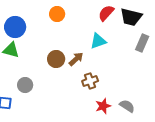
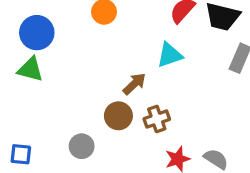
brown circle: (56, 59) -> (118, 116), moved
gray circle: (25, 85) -> (82, 146), moved

